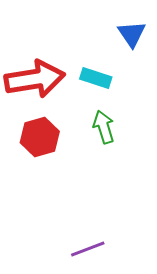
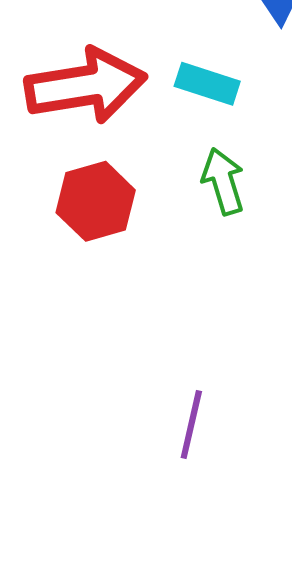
purple line: (88, 249) -> (191, 424), turned -56

